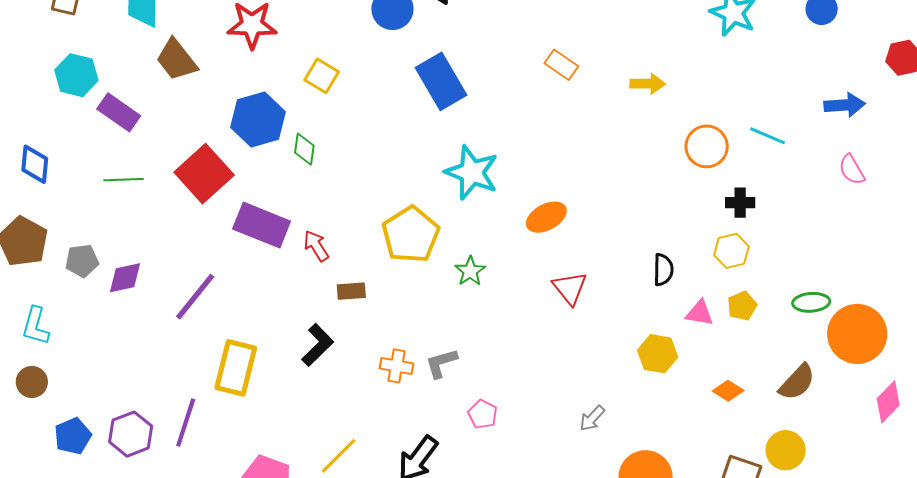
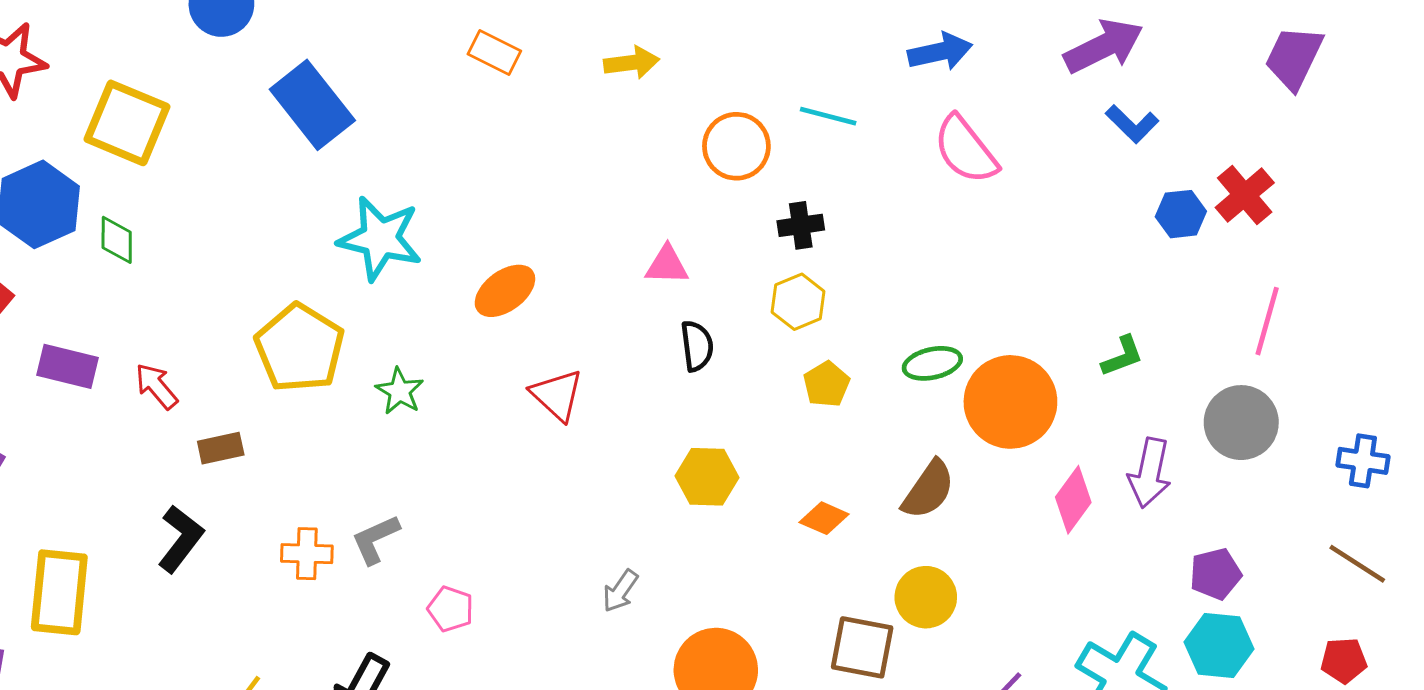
yellow square: (322, 76) -> (127, 123), size x1.6
pink semicircle: (852, 170) -> (966, 150), size x1.5
purple rectangle: (262, 225) -> (67, 366), size x0.7
pink triangle: (700, 313) -> (667, 265), moved

